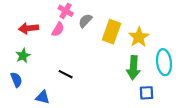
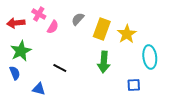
pink cross: (66, 11) -> (39, 14), moved
red arrow: (28, 28) -> (16, 23), moved
green star: (23, 56) -> (21, 51), size x1.5
green arrow: (133, 68) -> (104, 62), moved

